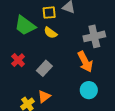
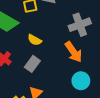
yellow semicircle: (50, 33) -> (35, 40), moved

